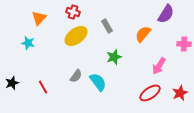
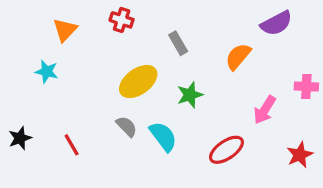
purple semicircle: (166, 14) -> (276, 23), turned 30
yellow ellipse: (76, 36) -> (138, 82), moved
pink cross: (184, 44) -> (306, 87), moved
gray semicircle: (76, 76) -> (127, 126), turned -80
red ellipse: (150, 93) -> (226, 150), moved

